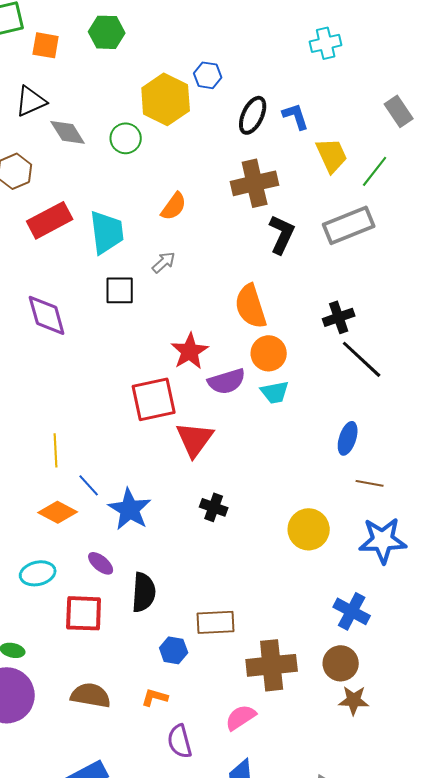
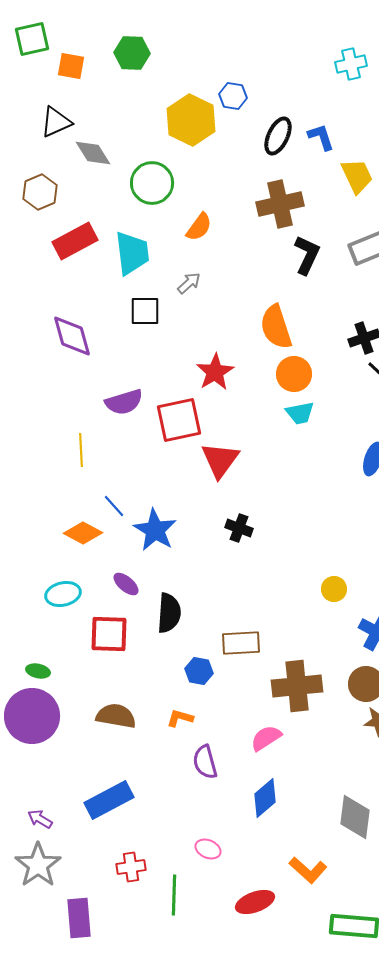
green circle: (126, 138) -> (152, 183), moved, size x1.4
purple semicircle: (227, 381) -> (124, 402), moved
yellow line: (56, 450) -> (81, 450), moved
yellow circle: (309, 529) -> (334, 589), moved, size x0.6

